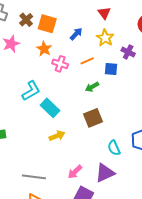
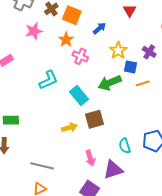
yellow star: (105, 38) -> (118, 50), moved
orange line: (87, 61) -> (143, 83), moved
green arrow: (92, 87) -> (110, 83), size x1.6
cyan rectangle: (50, 108) -> (79, 95), moved
brown square: (93, 118) -> (94, 119), moved
pink arrow: (75, 172) -> (90, 158), moved, turned -70

